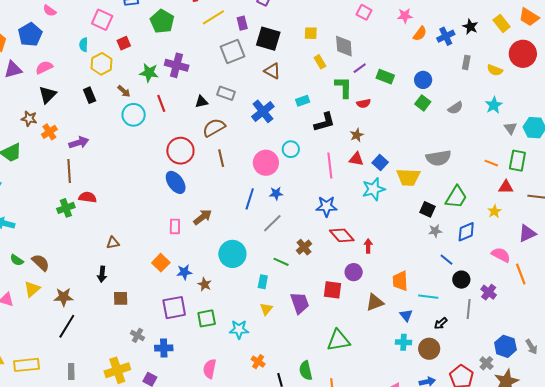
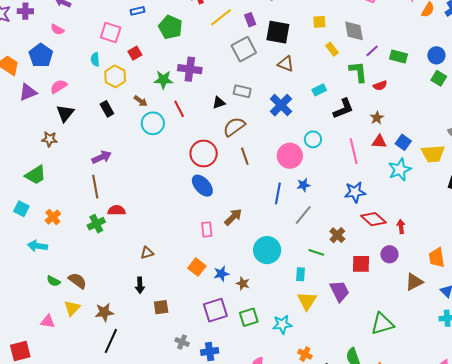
orange cross: (49, 132) -> (53, 217), moved
red square: (332, 290) -> (361, 264), moved
yellow triangle: (266, 309) -> (307, 301), size x1.5

